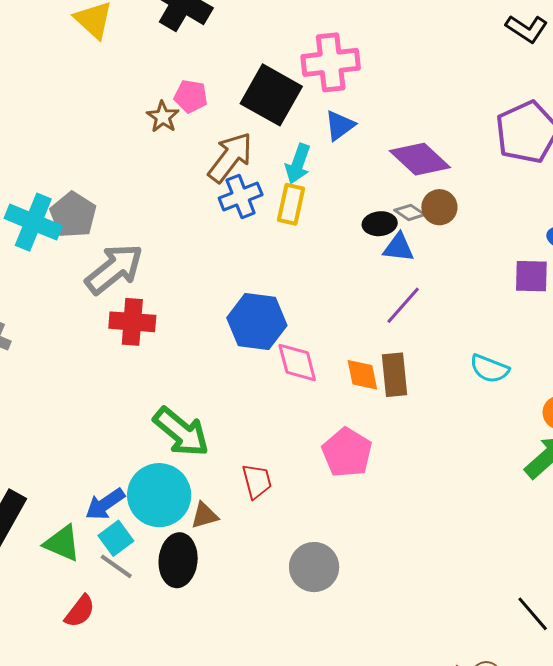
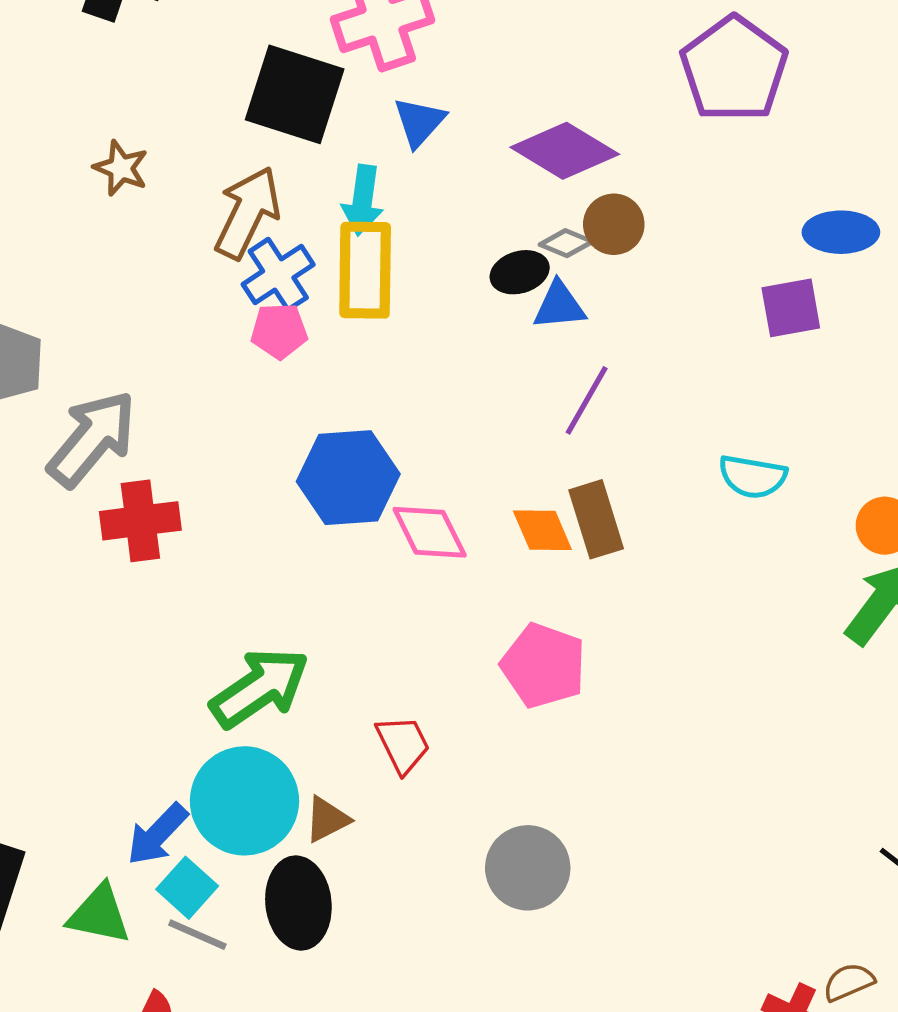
pink pentagon: (191, 96) -> (279, 331), moved
yellow rectangle: (291, 204) -> (365, 270), size x1.4
green arrow: (181, 432) -> (260, 688), turned -62

